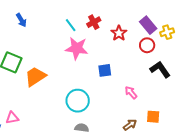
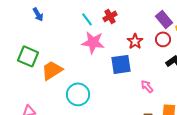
red star: (119, 33) -> (135, 41), moved
blue square: (105, 70) -> (121, 64), size x1.5
cyan circle: (78, 101) -> (78, 94), moved

